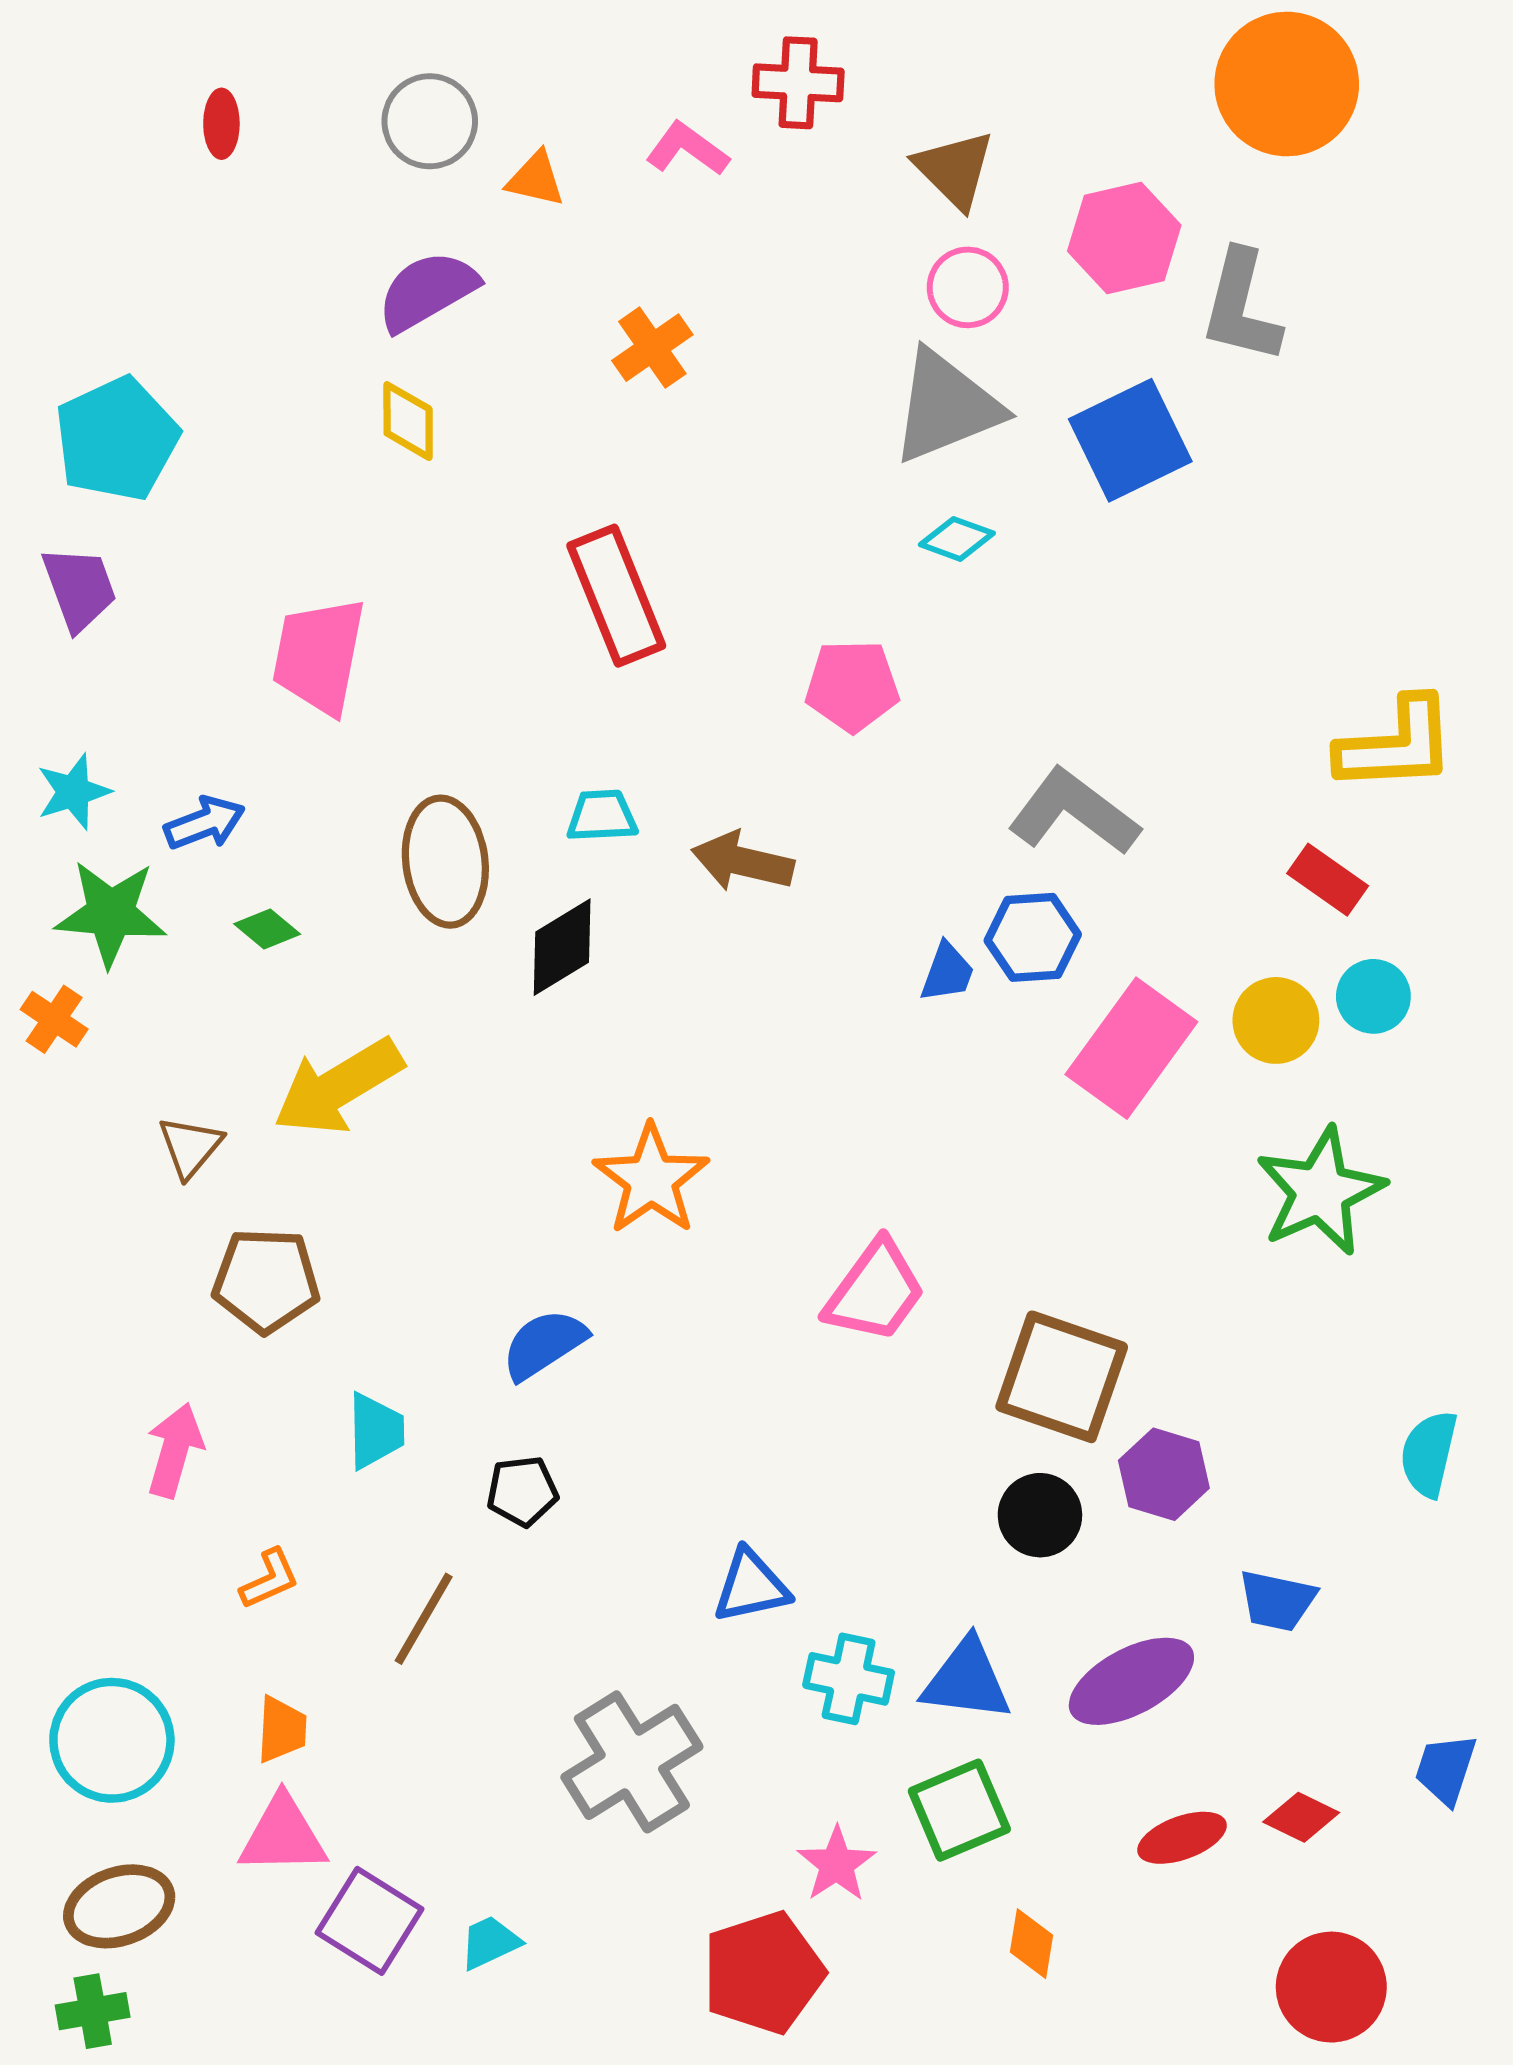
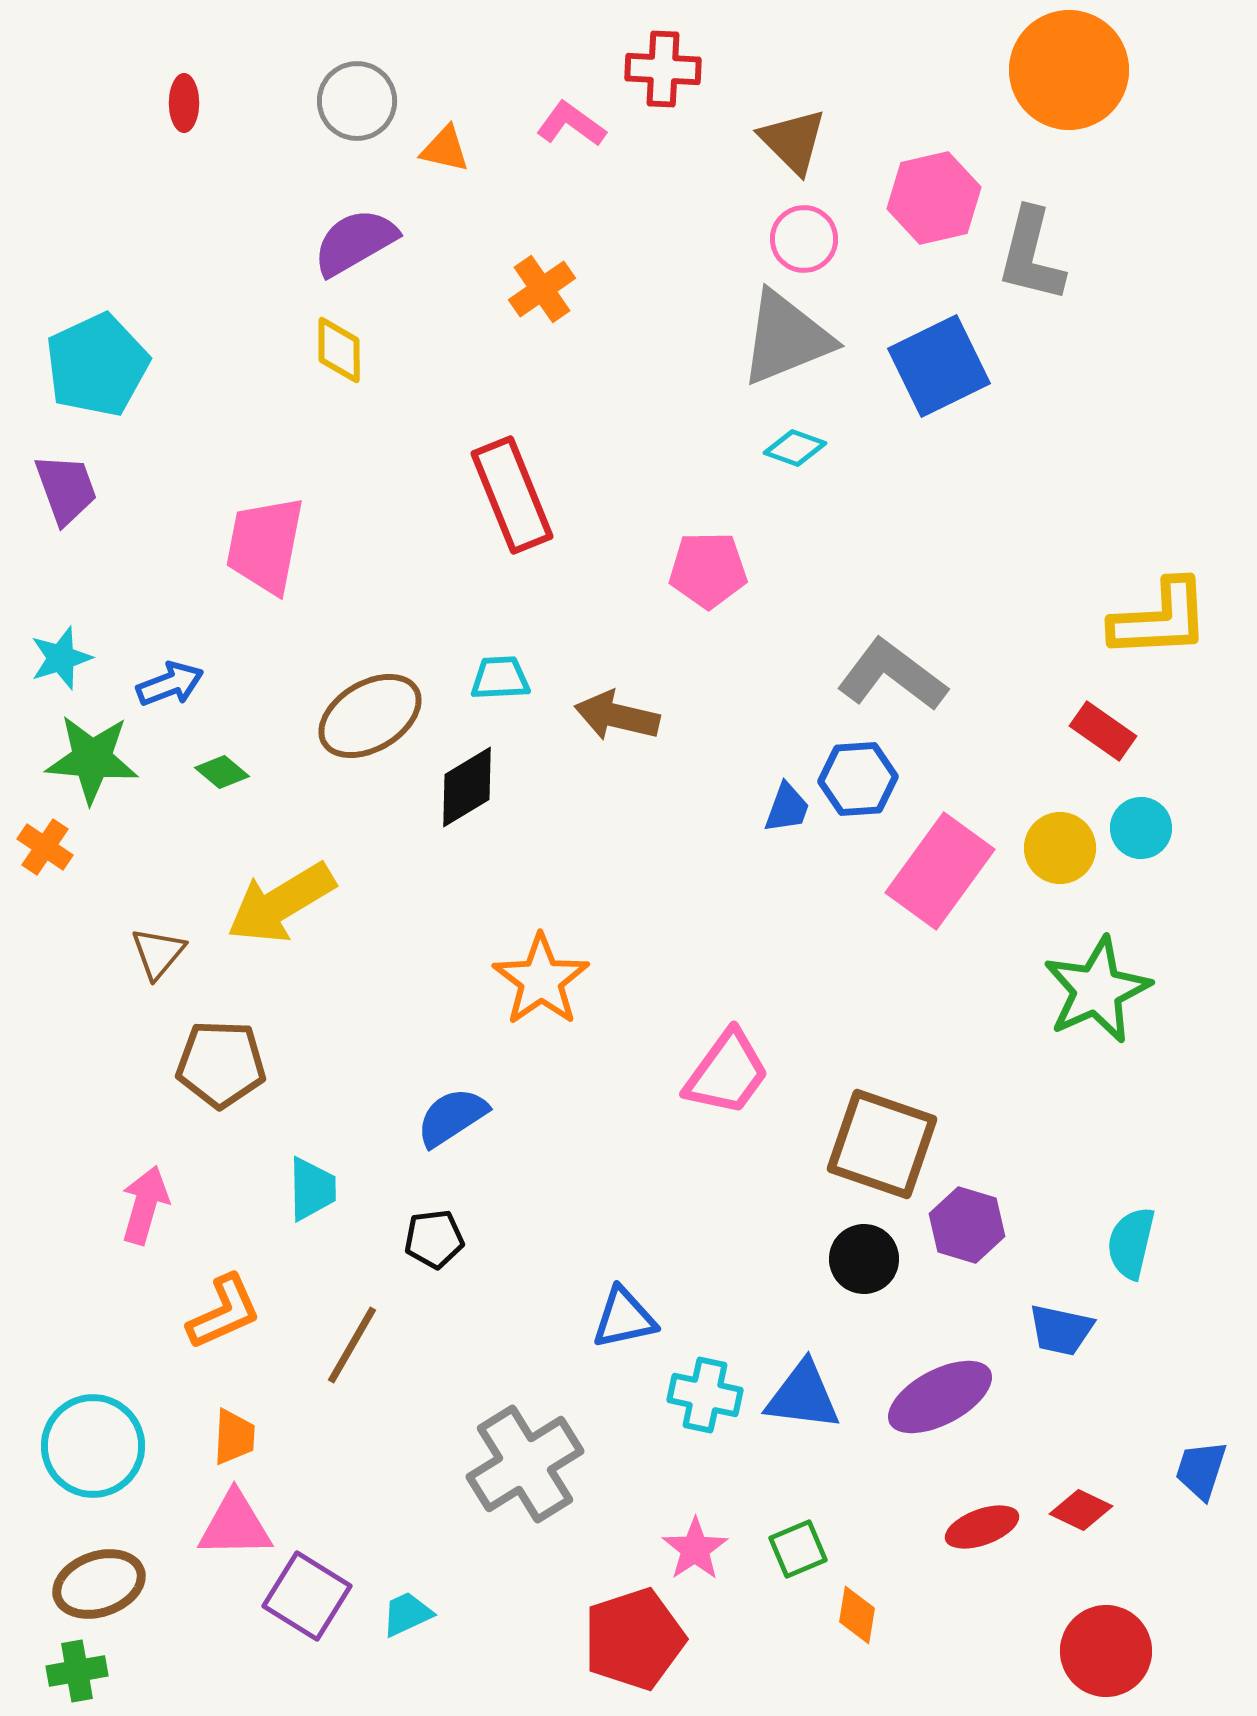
brown ellipse: (445, 862) -> (370, 716), turned 66
cyan semicircle: (1429, 1454) -> (1131, 1243), moved
orange L-shape: (270, 1579) -> (224, 1312), size x1.5
green square: (959, 1810) -> (798, 1549), moved, size x0.7

